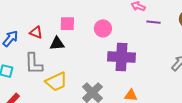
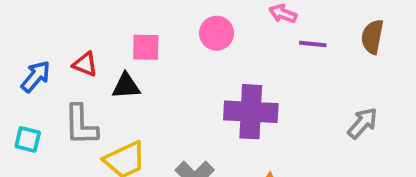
pink circle: (103, 28) -> (217, 33), moved

